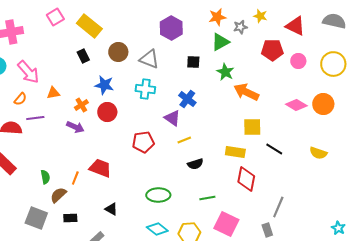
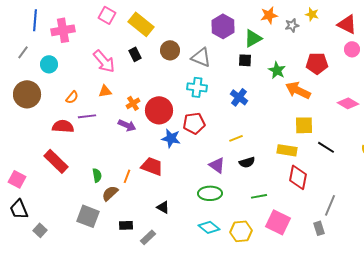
pink square: (55, 17) -> (107, 15), turned -30
green triangle: (220, 42) -> (253, 38), moved
red pentagon: (272, 50) -> (317, 63), moved
pink circle: (298, 61) -> (352, 49), moved
pink arrow: (28, 72) -> (104, 61), moved
blue star: (104, 85) -> (171, 138), moved
red circle: (107, 112) -> (159, 110), size x1.4
purple triangle: (172, 118) -> (217, 165), moved
red pentagon: (143, 142) -> (194, 123), moved
black rectangle: (70, 218) -> (126, 225), moved

